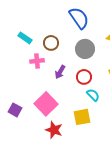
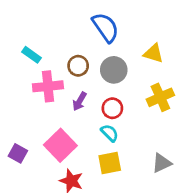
brown circle: (51, 43) -> (78, 66), moved
pink cross: (37, 61) -> (48, 86), size x1.5
cyan semicircle: (93, 95) -> (110, 133), moved

